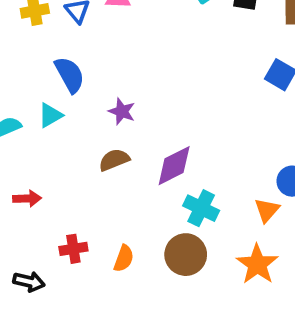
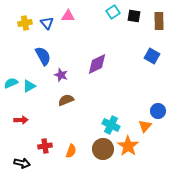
purple star: (122, 111) -> (61, 75), moved
cyan triangle: (50, 115) -> (29, 86), moved
purple diamond: (174, 166) -> (97, 64), moved
orange star: (257, 264) -> (128, 146), moved

